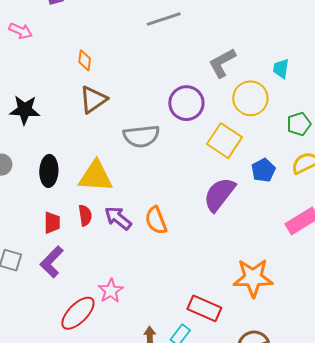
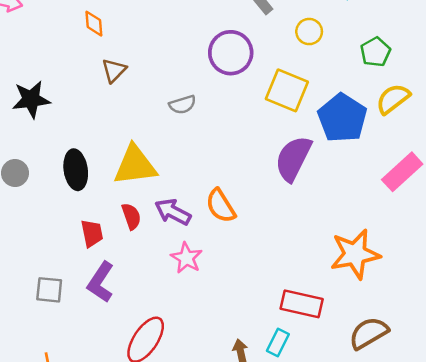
yellow circle: (250, 98) -> (309, 32), size x0.6
brown triangle: (93, 100) -> (114, 70), size x0.7
gray semicircle: (141, 136) -> (183, 105), size x0.6
blue pentagon: (263, 170) -> (342, 118), size x1.6
pink star: (111, 291) -> (186, 258), moved

